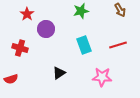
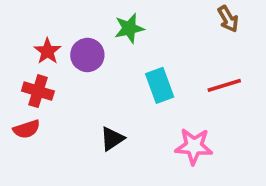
green star: (81, 11) -> (129, 28), moved
red star: (27, 14) -> (47, 51), moved
red semicircle: (11, 79) -> (27, 129), moved

